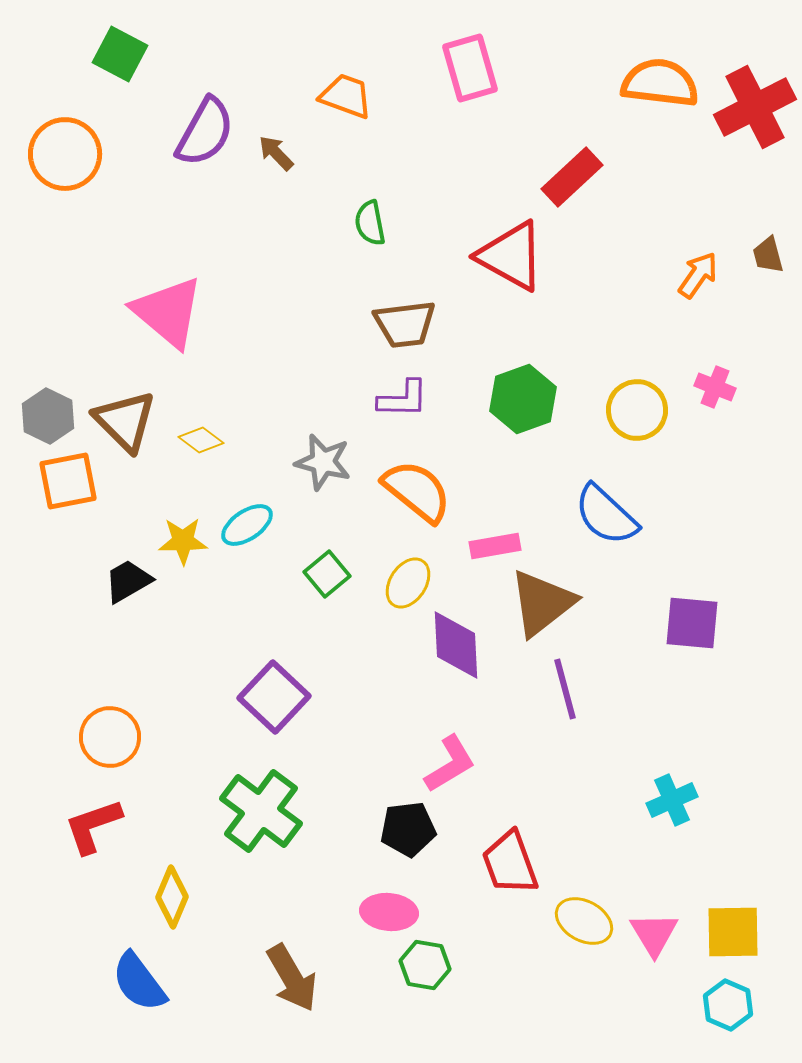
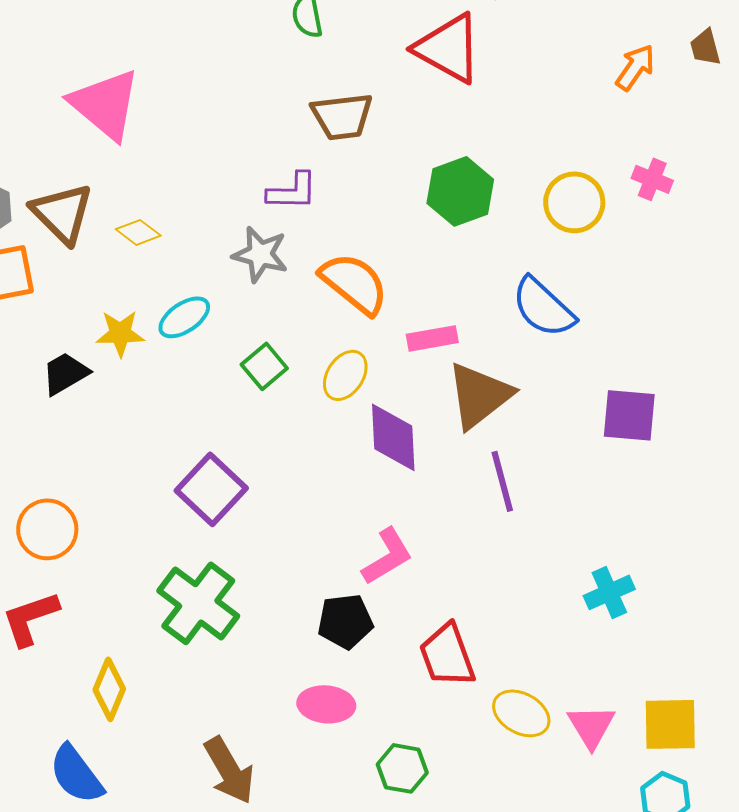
purple L-shape: (403, 399) -> (292, 191), moved
green hexagon: (425, 965) -> (402, 768), moved

